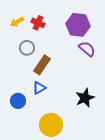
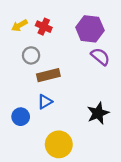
brown rectangle: (42, 65) -> (48, 75), turned 42

